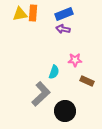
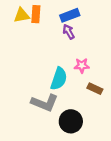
purple arrow: (63, 29) -> (69, 32), turned 48
cyan semicircle: (54, 72) -> (59, 79), size x1.5
gray L-shape: (41, 94) -> (45, 103), turned 65

